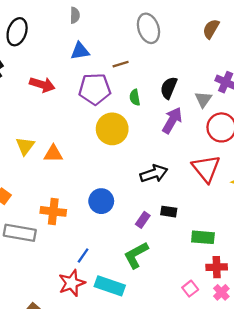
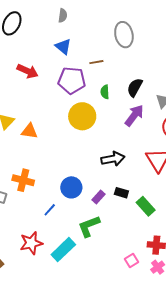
blue triangle: (80, 51) -> (63, 47), turned 42
blue circle: (101, 201) -> (71, 187), moved
green rectangle: (203, 237) -> (146, 206), moved, turned 36
blue line: (83, 256) -> (50, 210), moved
cyan rectangle: (110, 286) -> (63, 250), turned -70

